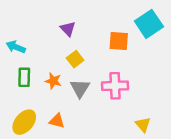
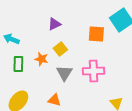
purple triangle: (68, 29) -> (54, 24), turned 48
orange star: (53, 81) -> (41, 59), moved
orange triangle: (57, 121) -> (54, 100), moved

